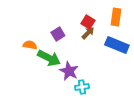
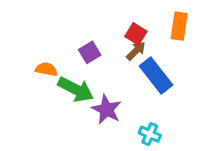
blue rectangle: (117, 45) -> (156, 76), moved, turned 30
cyan cross: (82, 87) -> (150, 134), moved, turned 32

